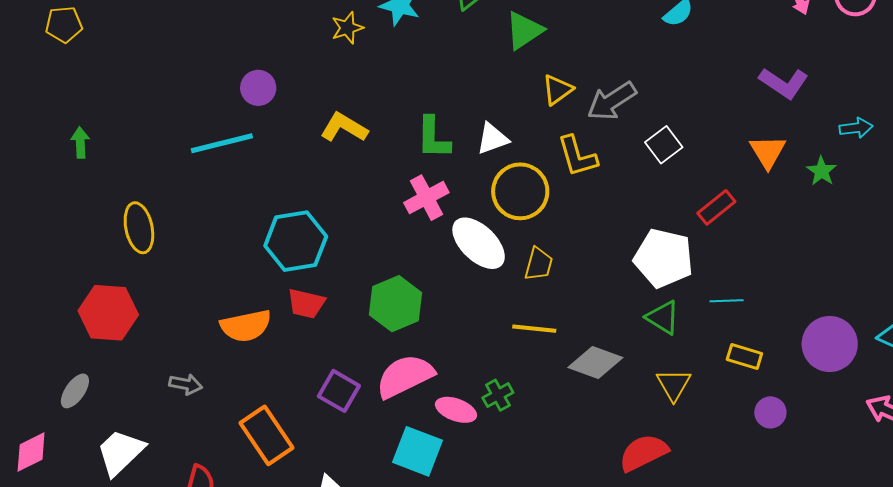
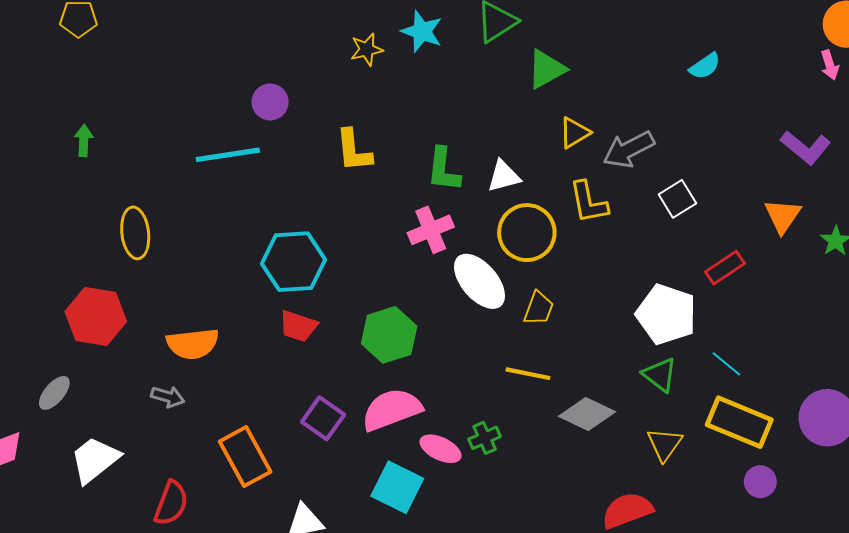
yellow L-shape: (344, 128) -> (354, 151), turned -132
cyan line: (727, 301) -> (726, 364), turned 36
orange semicircle: (246, 326) -> (193, 344), moved
yellow rectangle: (744, 356) -> (739, 422), size x1.8

